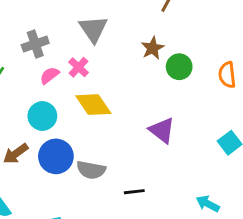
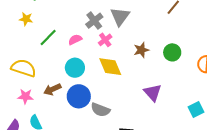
gray cross: (35, 44) -> (94, 21), moved, turned -30
brown star: (153, 48) -> (141, 50), moved
pink semicircle: (50, 75) -> (75, 40), moved

